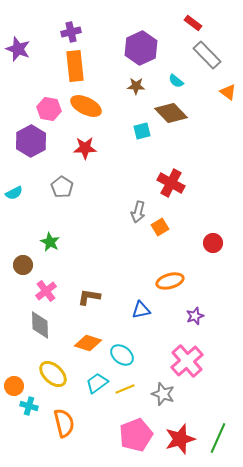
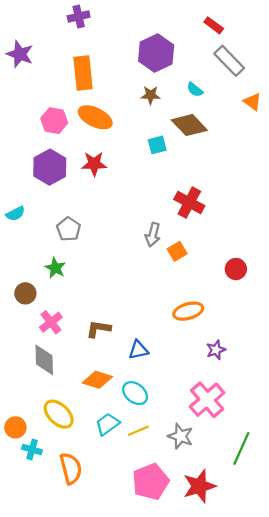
purple cross: (71, 32) -> (79, 16), moved
purple hexagon: (31, 141) -> (50, 167), moved
gray pentagon: (62, 187) -> (69, 229), moved
blue triangle: (141, 310) -> (138, 350), moved
green line: (218, 438) -> (241, 448), moved

